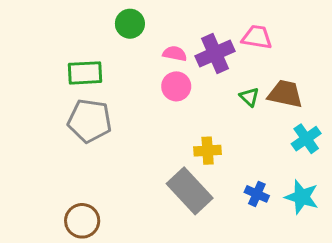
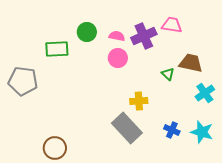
green circle: (130, 24) -> (87, 32), moved
green triangle: (249, 97) -> (168, 74), moved
gray pentagon: (90, 121) -> (23, 81), moved

